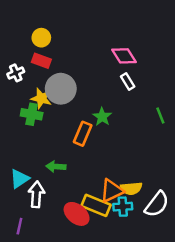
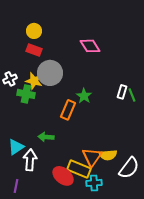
pink diamond: (124, 56) -> (90, 46), moved
white cross: (16, 73) -> (10, 79), moved
white rectangle: (128, 81) -> (122, 92), moved, turned 48
orange triangle: (112, 191) -> (92, 157), turned -30
cyan cross: (123, 207) -> (94, 183), moved

